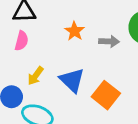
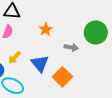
gray arrow: (109, 42) -> (71, 47), moved

